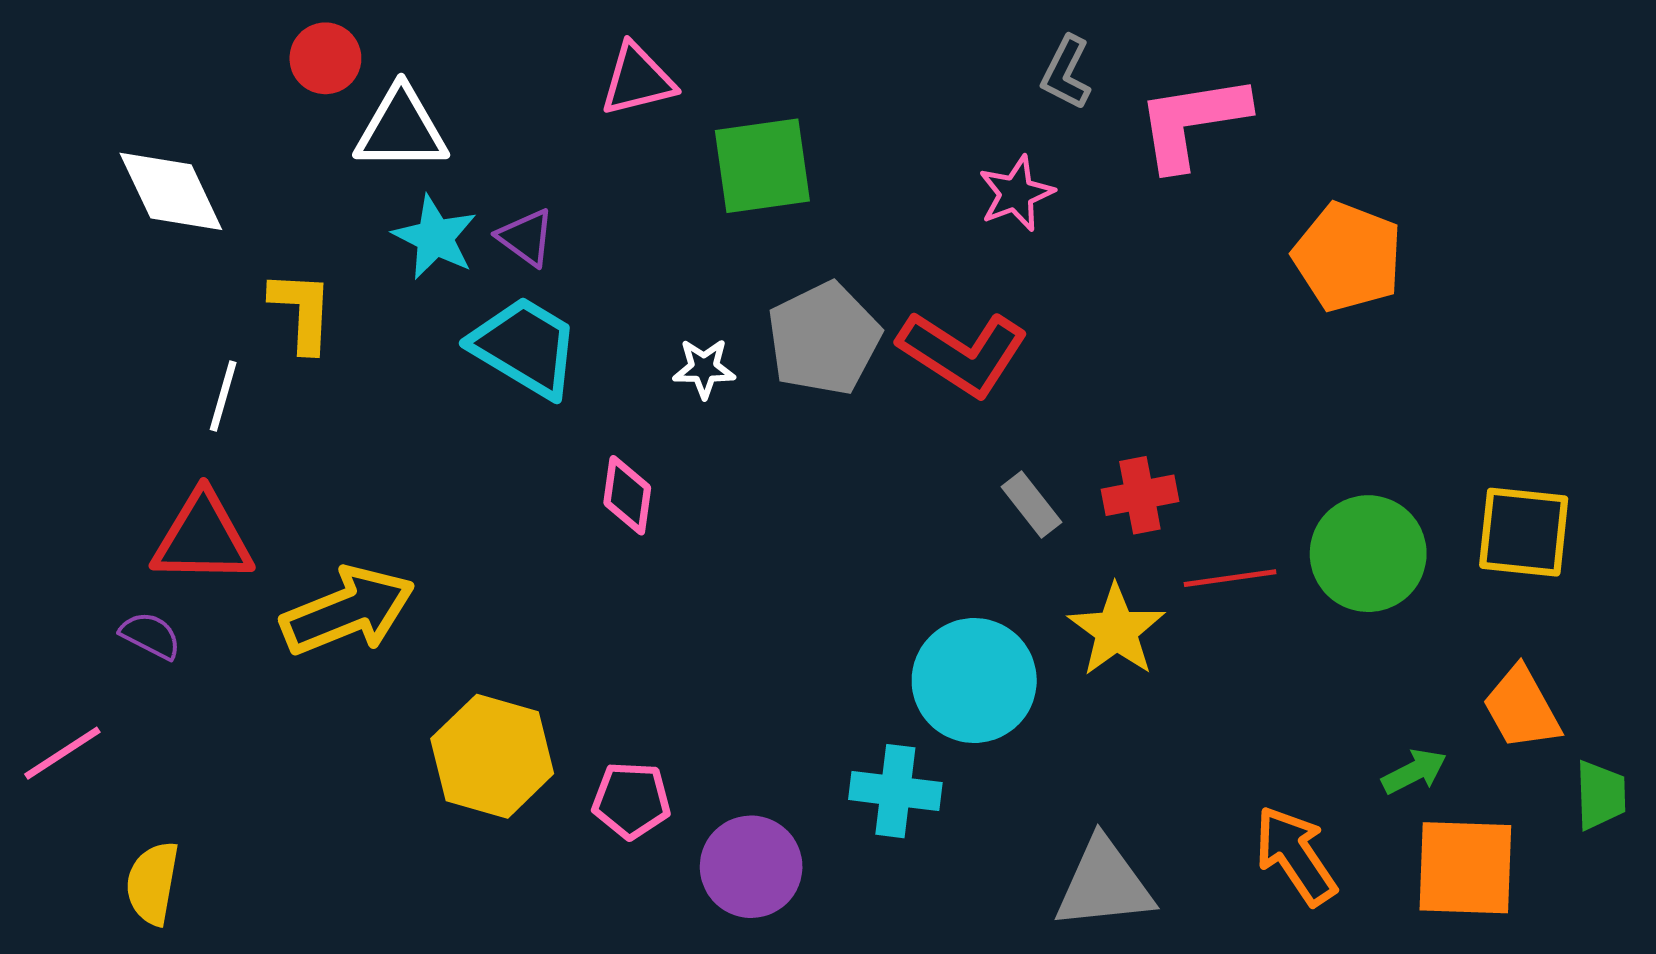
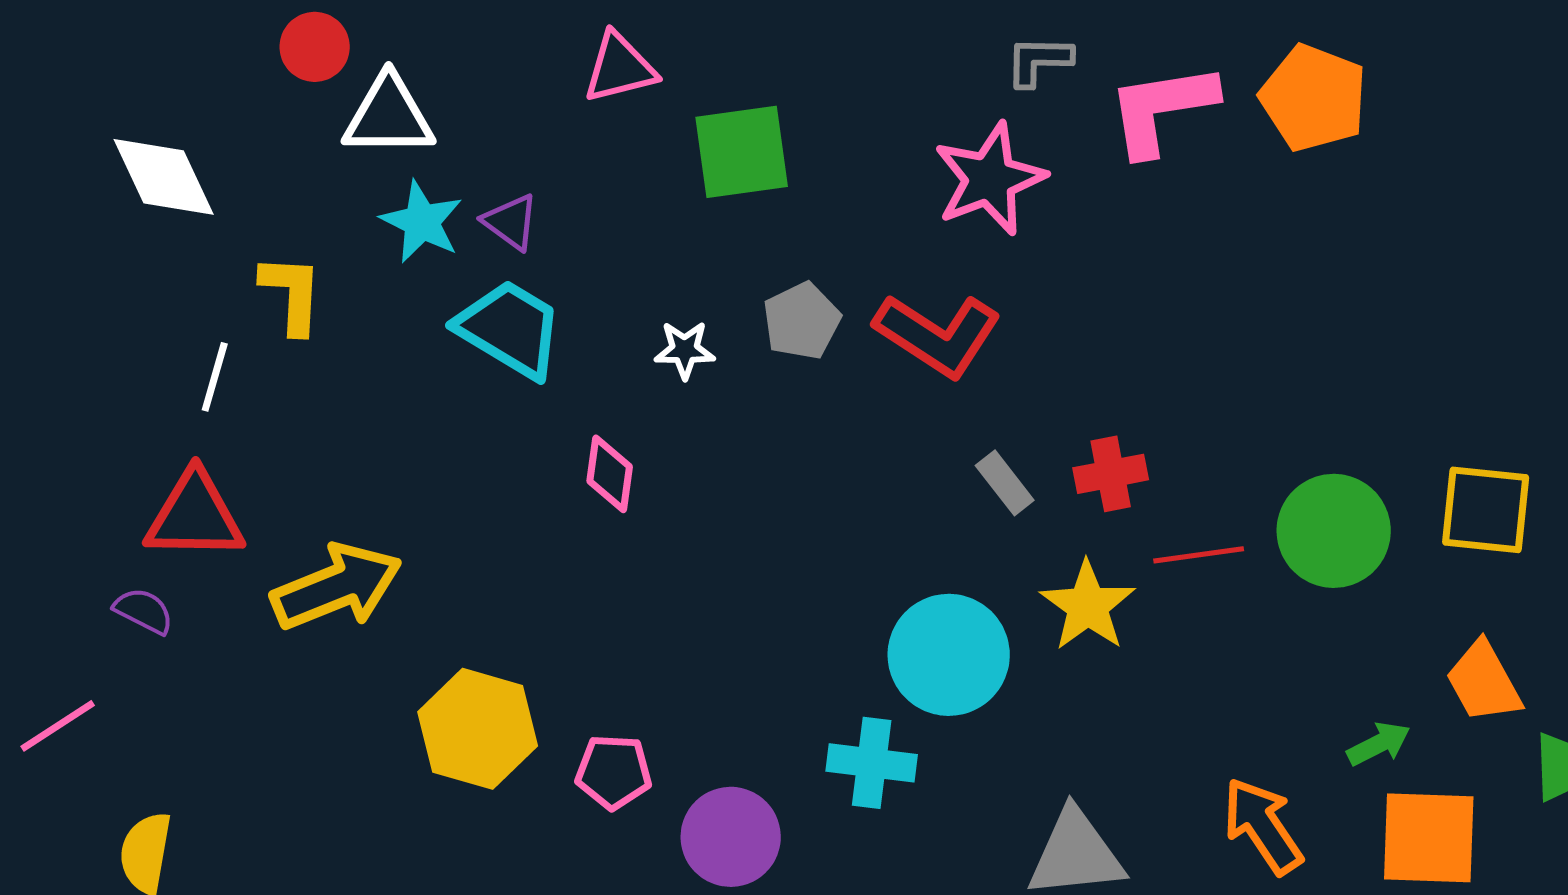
gray L-shape: (1066, 73) -> (1039, 61), turned 64
pink star: (1016, 193) -> (990, 179), size x1.5
orange pentagon: (1348, 257) -> (1314, 98), moved
gray pentagon: (824, 339) -> (802, 321), size x0.7

